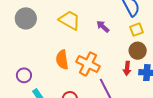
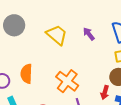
purple arrow: (103, 26) -> (89, 34), moved
orange semicircle: (62, 60) -> (26, 74), moved

